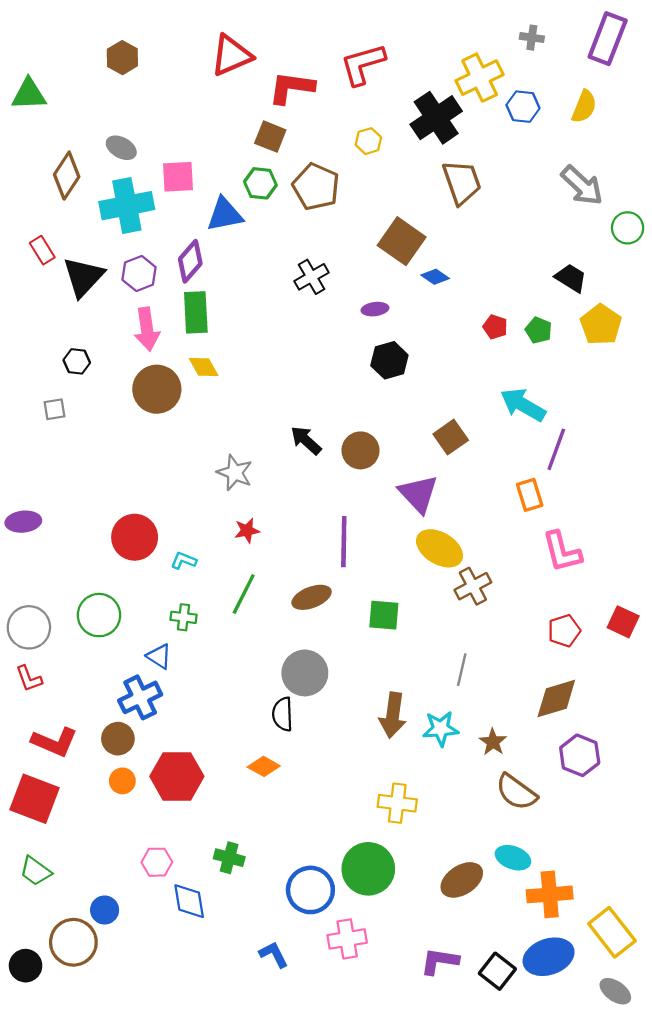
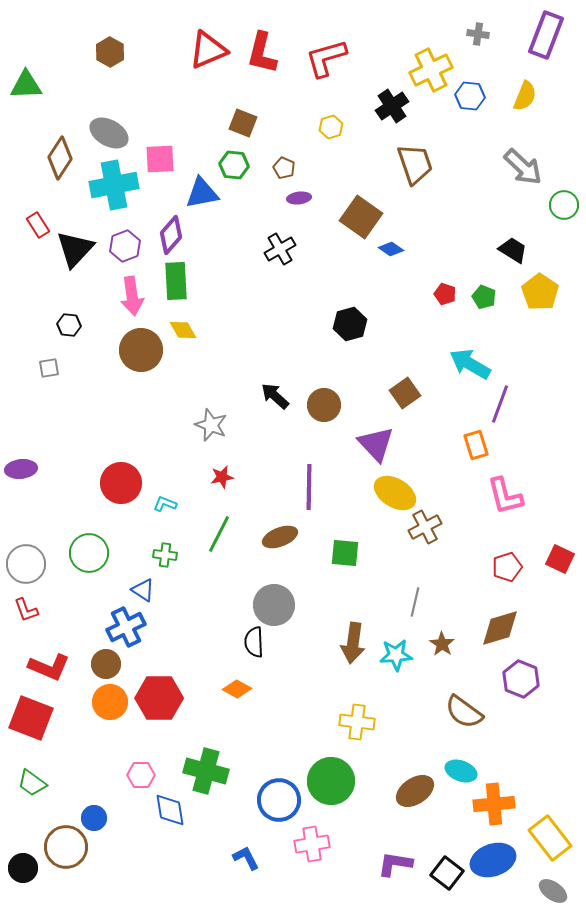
red L-shape: (292, 88) -> (262, 53), moved, turned -84
black cross: (436, 118) -> (392, 106), size x0.7
gray ellipse: (121, 148) -> (109, 133), size x1.4
brown pentagon: (316, 187) -> (284, 168), size x0.5
purple ellipse: (375, 309) -> (299, 198), moved
brown star: (493, 742) -> (442, 644), moved
orange circle: (122, 781) -> (110, 702), size x1.5
green cross: (229, 858) -> (206, 771), size x1.6

